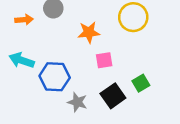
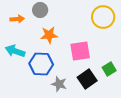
orange star: (89, 32) -> (49, 35), moved
pink square: (104, 60) -> (80, 51), size x1.5

